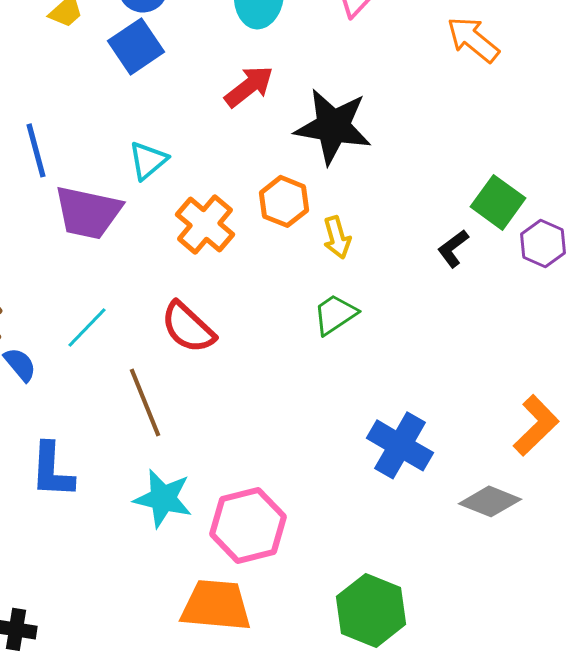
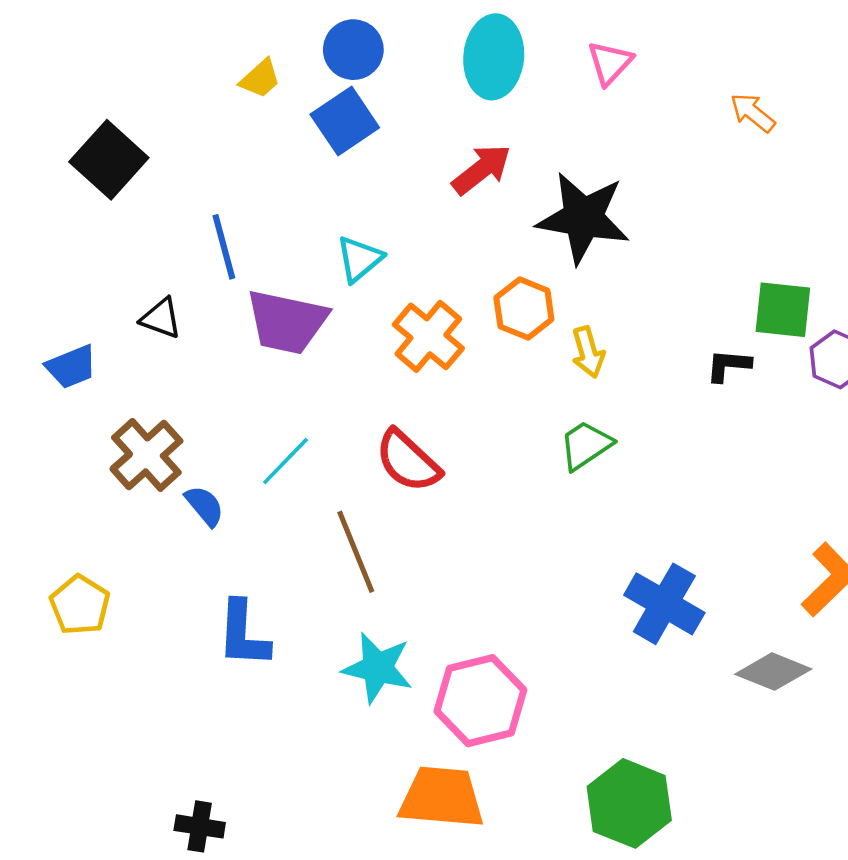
orange arrow: (473, 39) -> (753, 113), size x0.7
green square: (498, 202) -> (783, 310), turned -30
black L-shape: (453, 248) -> (728, 365), turned 42

